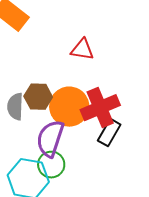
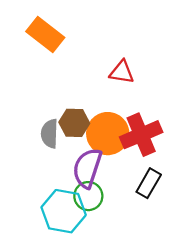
black rectangle: (109, 133) -> (149, 183), moved

